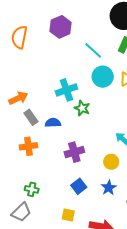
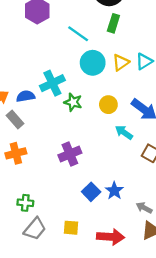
blue semicircle: (53, 123) -> (26, 96), moved
yellow circle: (111, 162) -> (108, 105), moved
blue square: (79, 186) -> (91, 192), moved
gray trapezoid: (21, 212) -> (35, 229), moved

